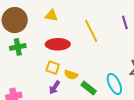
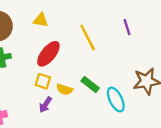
red ellipse: (58, 44) -> (48, 54), turned -50
green rectangle: (89, 88) -> (90, 84), moved

